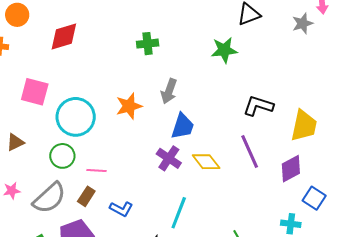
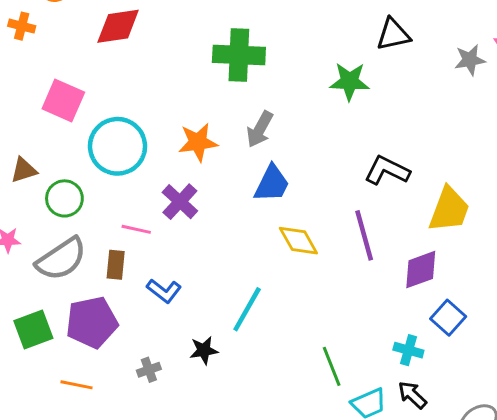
green cross: (148, 44) -> (239, 55), size x1.6
green circle: (62, 156) -> (64, 198), moved
purple cross: (169, 158) -> (180, 202), moved
brown rectangle: (86, 196) -> (116, 265), turned -36

